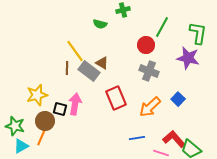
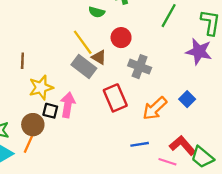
red circle: (146, 45) -> (121, 38), moved
yellow line: (75, 51) -> (83, 42), moved
brown line: (67, 68) -> (22, 61), moved
gray cross: (149, 71) -> (140, 67), moved
yellow star: (37, 95) -> (41, 87), moved

